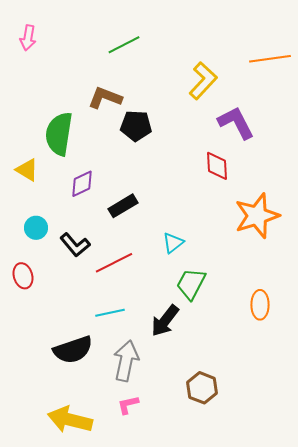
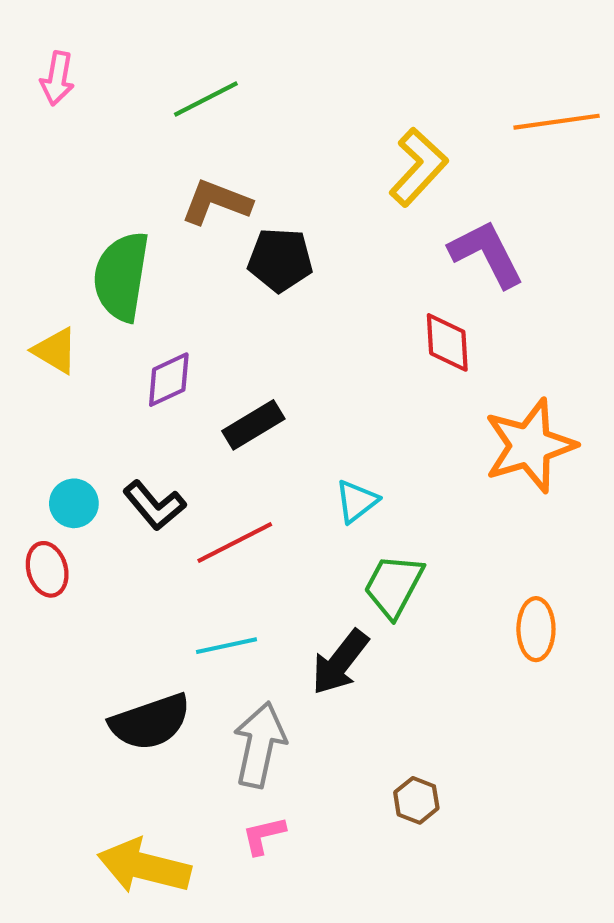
green line: (124, 45) -> (206, 99), moved
cyan circle: (36, 228) -> (74, 503), moved
brown hexagon: (202, 388) -> (416, 800), size x0.7

